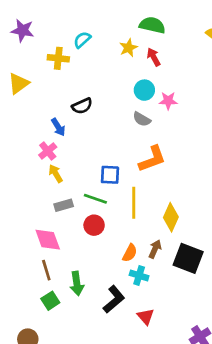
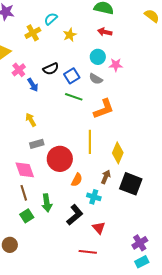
yellow star: (128, 48) -> (70, 35), moved
red arrow: (154, 57) -> (105, 32), turned -48
yellow cross: (58, 58) -> (33, 33), turned -35
pink cross: (48, 151) -> (19, 70), moved
blue square: (110, 175) -> (72, 76), moved, turned -35
green line: (95, 199) -> (74, 97), moved
red circle: (94, 225) -> (60, 159), size x1.6
orange semicircle: (130, 253) -> (77, 180), moved

